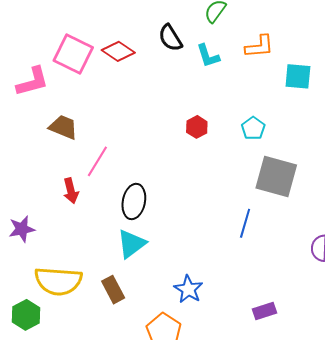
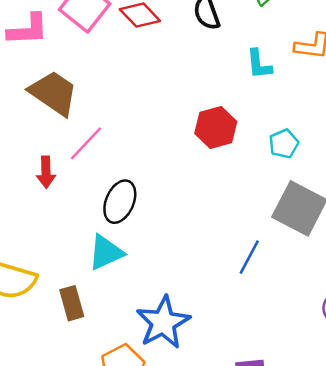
cyan L-shape: (208, 56) -> (259, 64), moved
brown trapezoid: (63, 127) -> (54, 93), size x1.4
red hexagon: (197, 127) -> (216, 127), size x1.5
blue star: (188, 289) -> (163, 322), size x1.5

